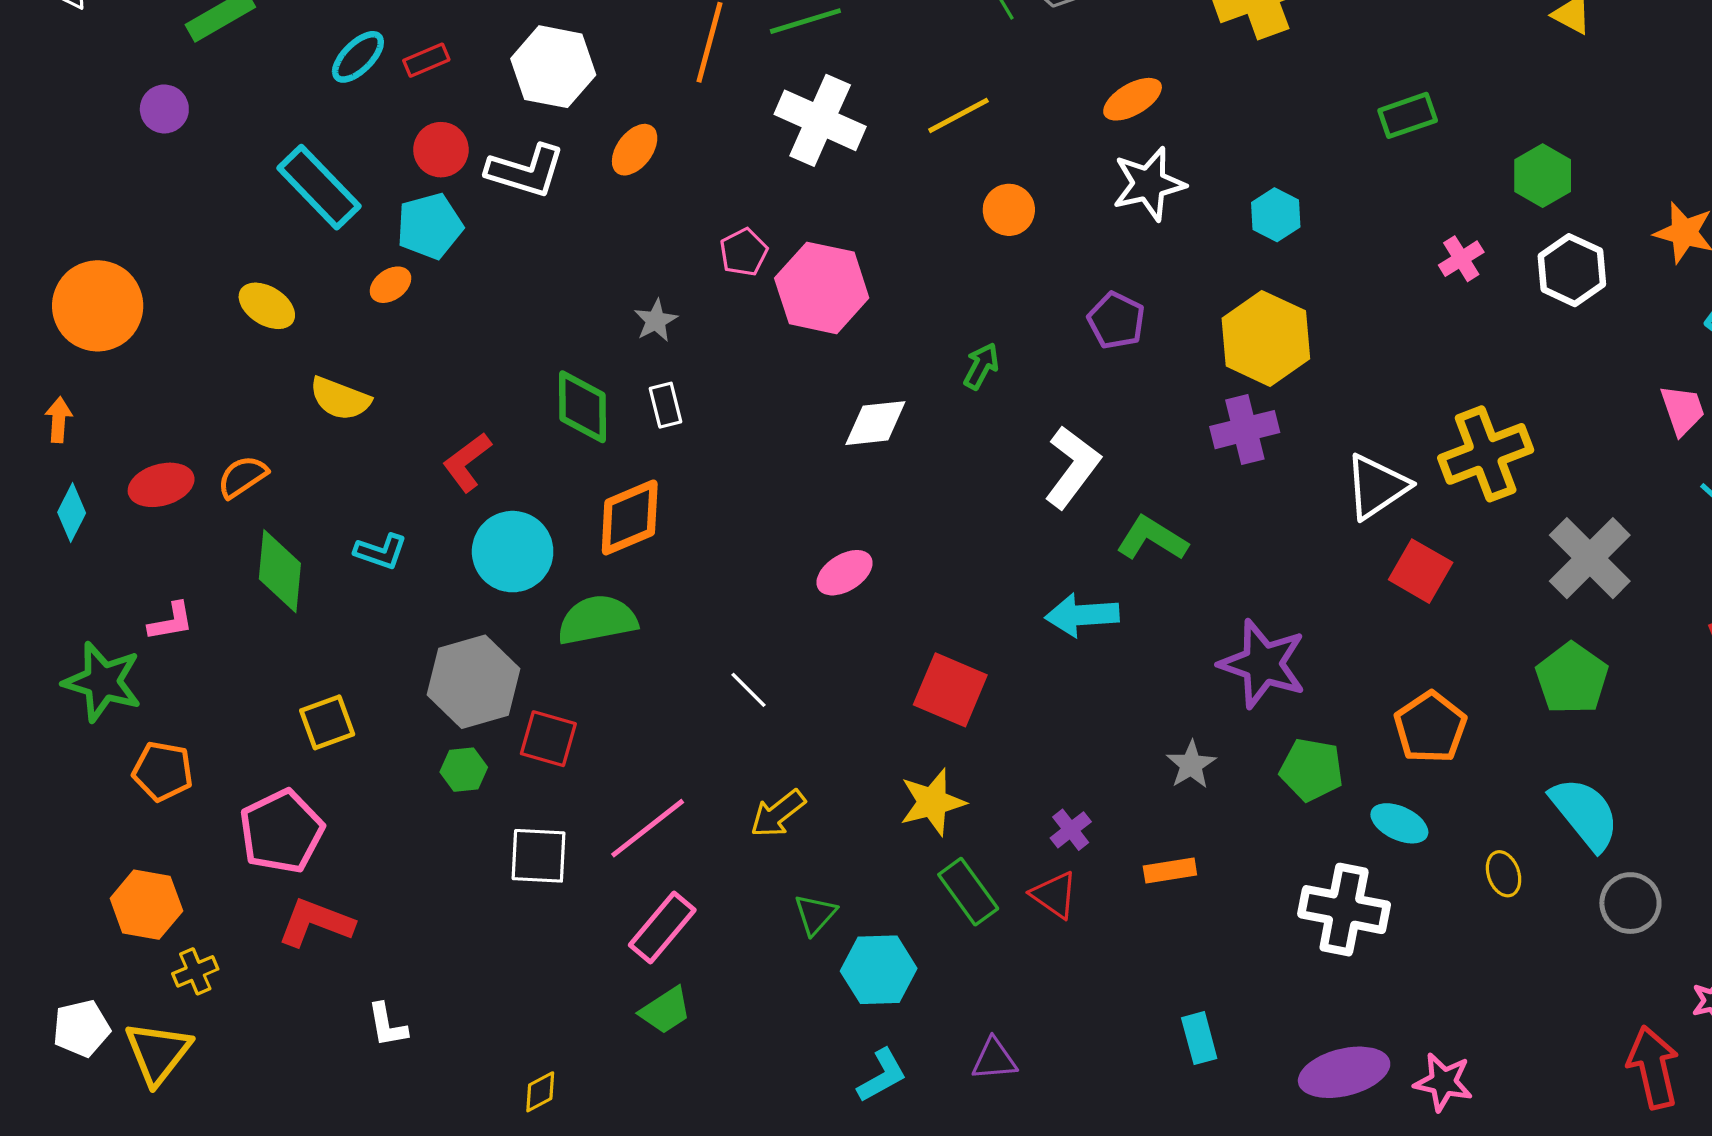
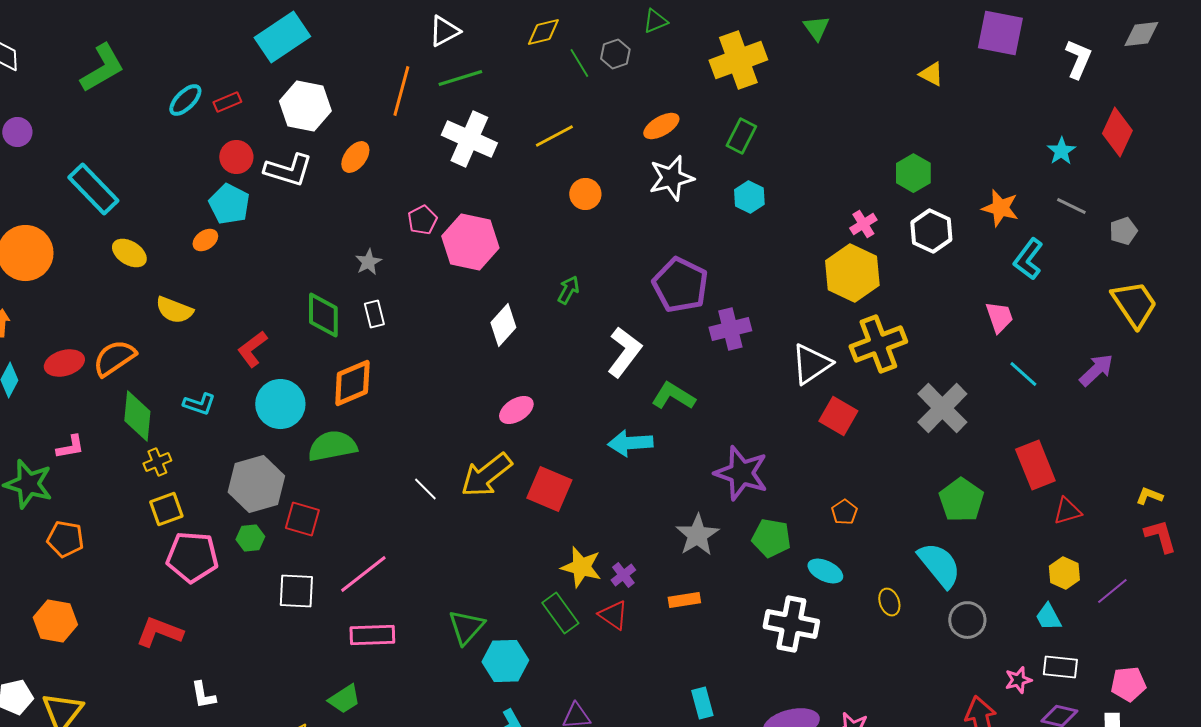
purple circle: (164, 109) -> (17, 132), moved
green rectangle: (1408, 115) -> (741, 136), moved, turned -44
cyan rectangle: (319, 187) -> (93, 189), moved
cyan pentagon: (430, 226) -> (229, 204), turned -30
purple pentagon: (1116, 321) -> (680, 285), moved, size x1.6
yellow hexagon: (1266, 338) -> (852, 273), moved
white diamond: (875, 423) -> (503, 325), turned -42
orange semicircle: (242, 477) -> (114, 358), size x1.4
pink ellipse: (845, 573) -> (516, 410), moved
green pentagon: (1572, 678) -> (961, 500), moved
orange pentagon: (1430, 727) -> (844, 512), size x0.6
gray star: (1191, 765) -> (697, 535), size x1.4
yellow star: (932, 802) -> (581, 567), moved, turned 30
yellow arrow: (778, 814) -> (486, 475), moved, size x1.5
pink pentagon: (282, 831) -> (192, 557), moved, turned 30
green triangle: (815, 914) -> (466, 627), size x1.4
pink rectangle: (662, 927) -> (372, 635), turned 48
yellow cross: (195, 971) -> (157, 462), moved
green trapezoid: (666, 1010) -> (344, 699), moved

